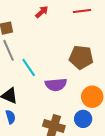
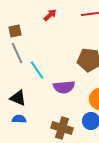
blue semicircle: (10, 117) -> (19, 119), turned -72

